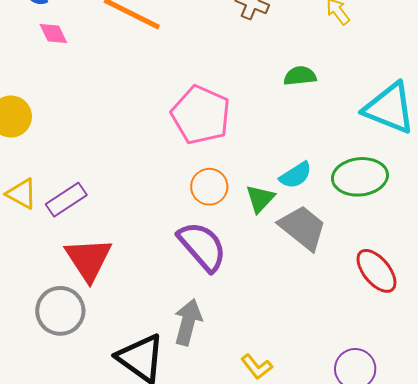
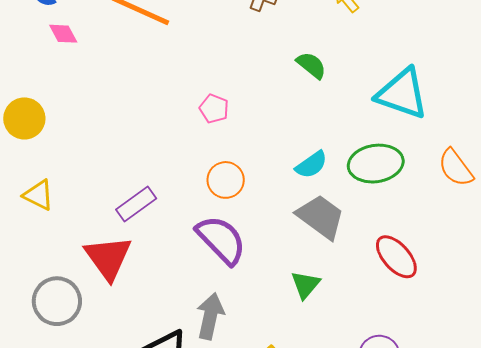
green semicircle: (300, 76) -> (311, 65), turned 48
pink pentagon: (201, 115) -> (214, 109), size x0.5
green triangle: (260, 199) -> (305, 285), moved
purple rectangle: (66, 200) -> (136, 204), moved
gray circle: (60, 311) -> (57, 301), moved

